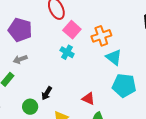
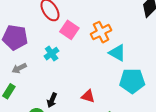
cyan cross: (67, 52) -> (52, 54), moved, turned 32
red triangle: (88, 99) -> (88, 96), moved

